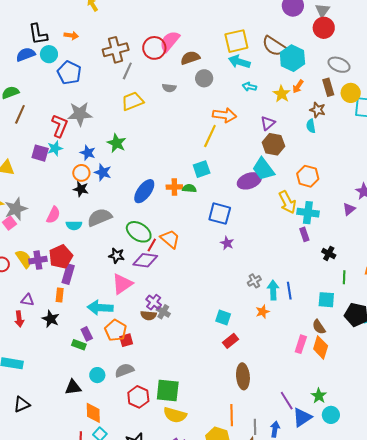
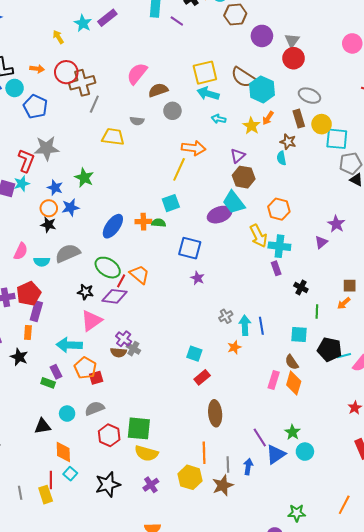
red circle: (154, 48) -> (66, 72), moved
yellow trapezoid: (133, 101) -> (113, 137), moved, turned 30
blue star: (103, 172) -> (70, 207), turned -30

